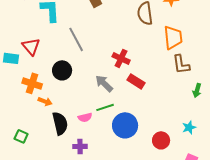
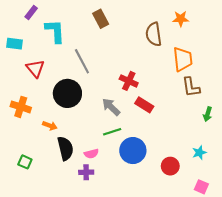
cyan rectangle: (11, 58) -> (15, 44), moved
black circle: (62, 70) -> (67, 93), size x1.4
orange cross: (32, 83) -> (21, 107), moved
pink semicircle: (85, 117) -> (91, 154), moved

